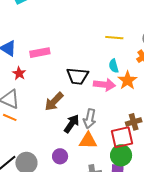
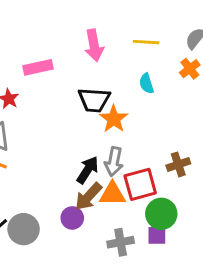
orange star: (127, 80) -> (114, 119), moved
pink arrow: (104, 85) -> (94, 45), moved, turned 75
brown arrow: (54, 102) -> (88, 197), moved
red square: (122, 137) -> (140, 184), moved

